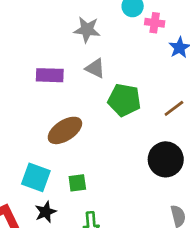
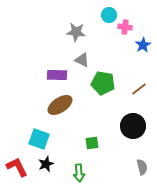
purple rectangle: (50, 75) -> (57, 75), moved
green square: (77, 183) -> (92, 143), moved

